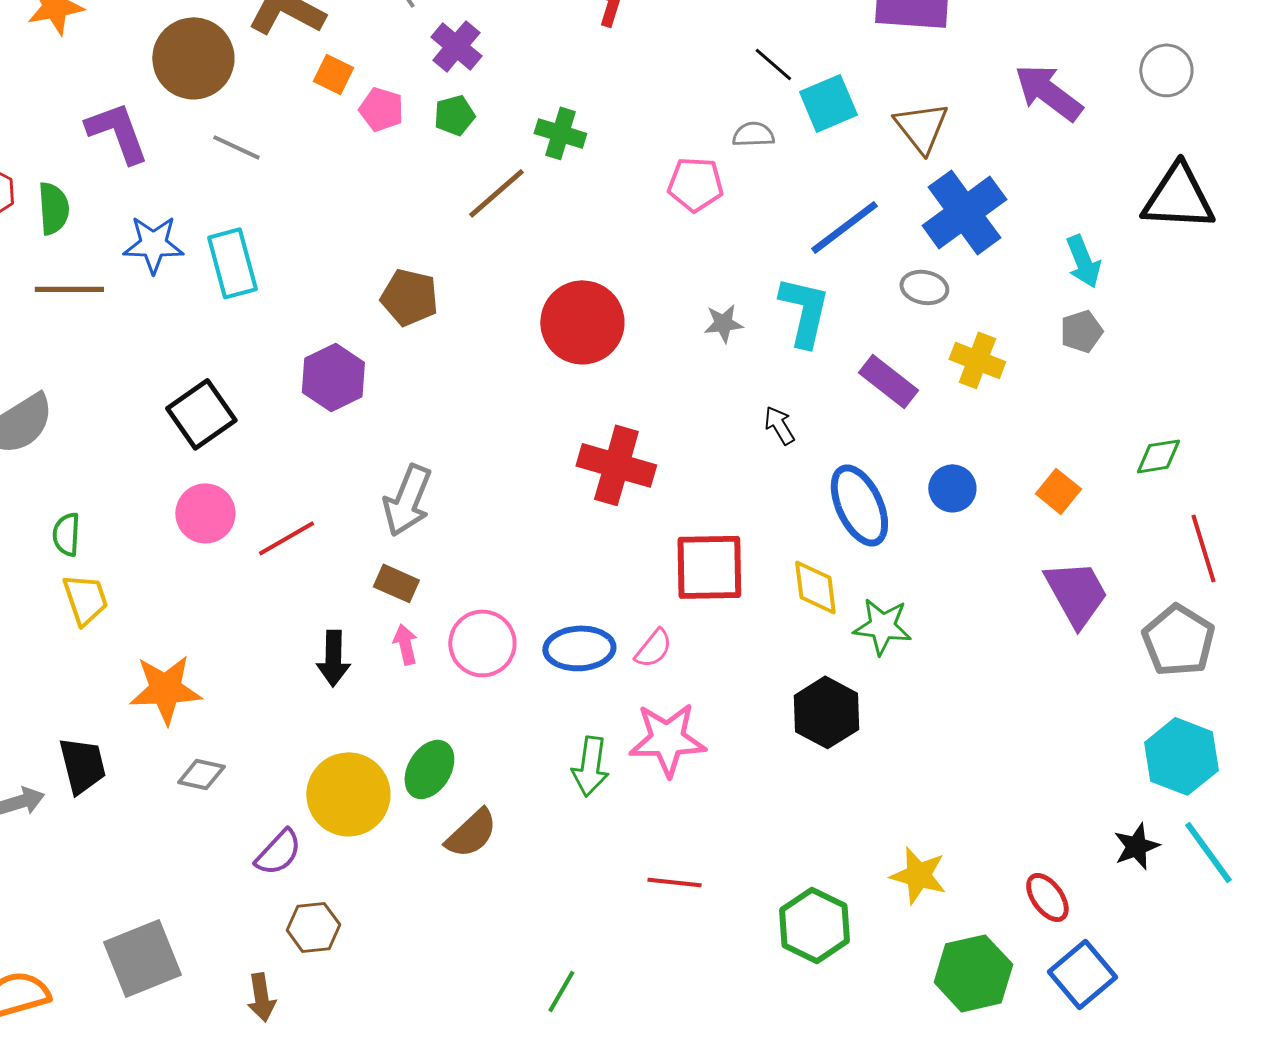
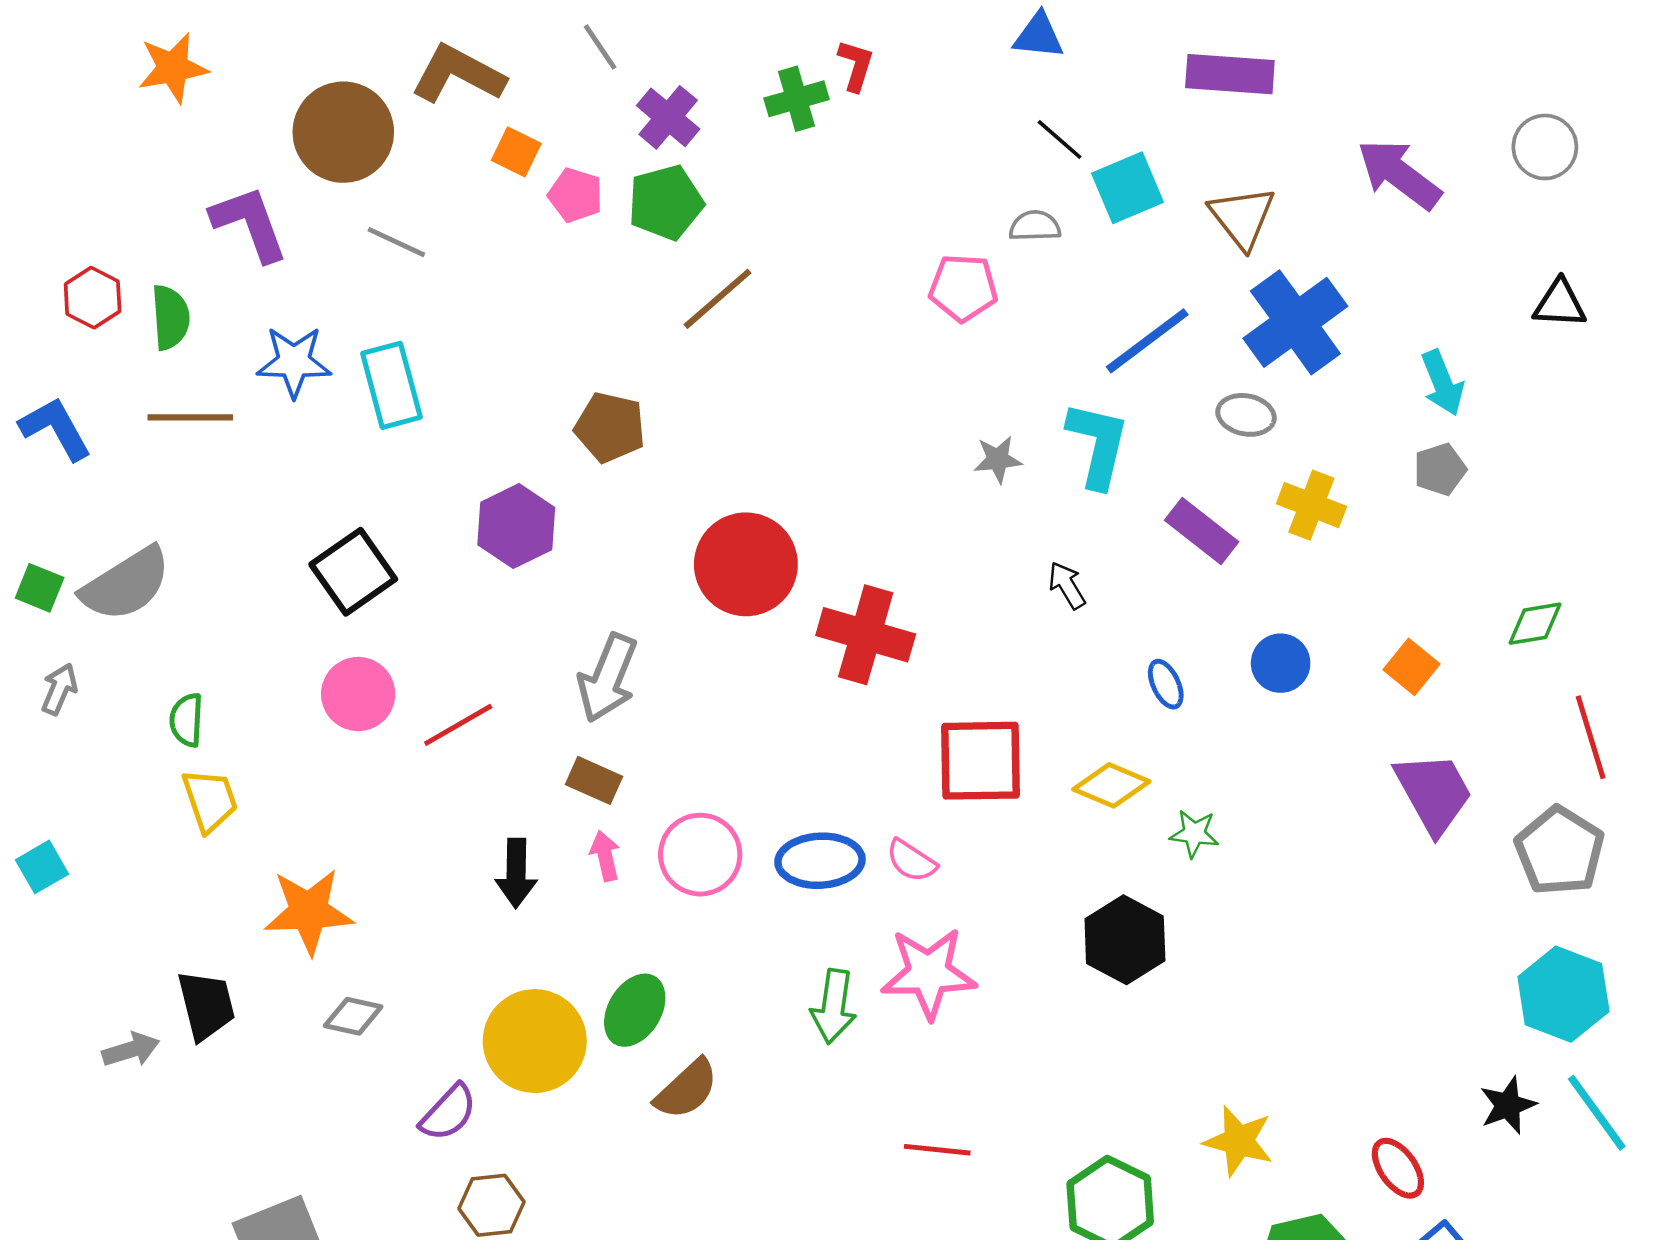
green pentagon: (454, 115) -> (666, 203), size x1.5
green cross: (560, 133) -> (797, 99), moved, turned -33
black triangle: (1178, 197) -> (1560, 304), size x0.6
red circle: (582, 322) -> (746, 564), moved
blue ellipse: (859, 505) -> (1166, 684), size x0.5
yellow diamond: (815, 587) -> (1111, 785), turned -60
green star: (882, 626) -> (1194, 834), size x0.7
pink semicircle: (653, 648) -> (911, 861), turned 84

